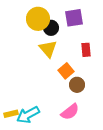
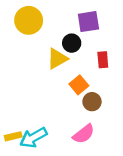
yellow circle: (38, 19) -> (29, 20), moved
black circle: (51, 28) -> (72, 43), moved
yellow triangle: (48, 49) -> (57, 59), turned 42

